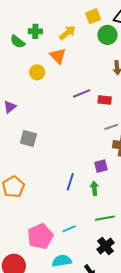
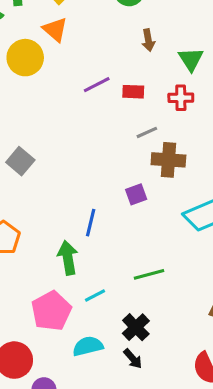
yellow circle: (37, 72) -> (25, 58), size x1.5
gray square: (28, 138) -> (20, 161), turned 30
green arrow: (94, 188) -> (68, 258), moved, size x1.5
black cross: (106, 246) -> (136, 327), moved

